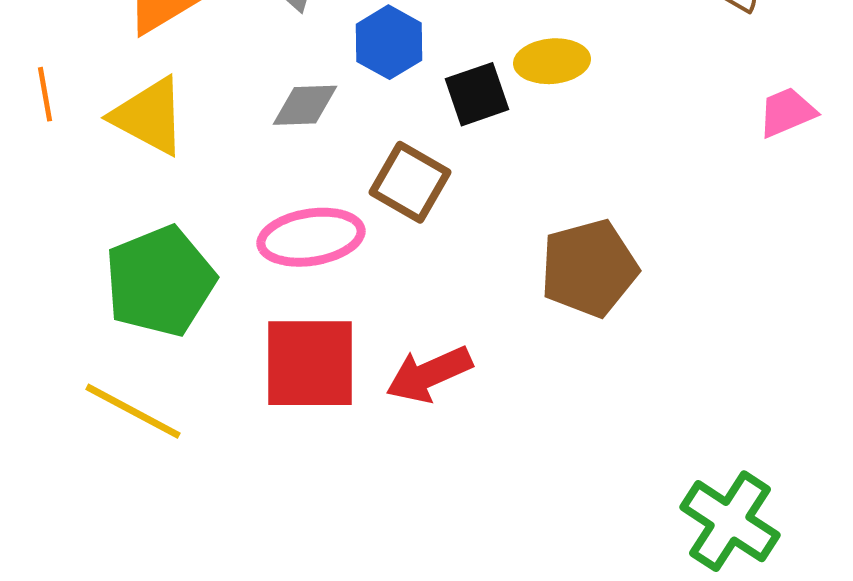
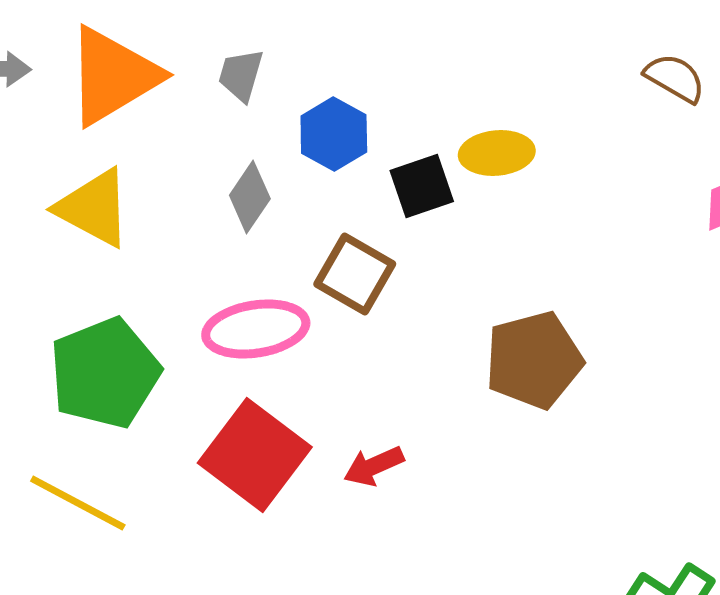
gray diamond: (305, 105) -> (250, 197), turned -54
red square: (310, 363) -> (255, 455), turned 37
red arrow: (429, 374) -> (374, 466), size x0.7

